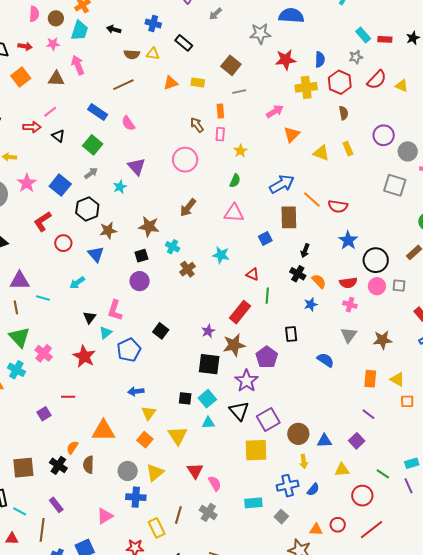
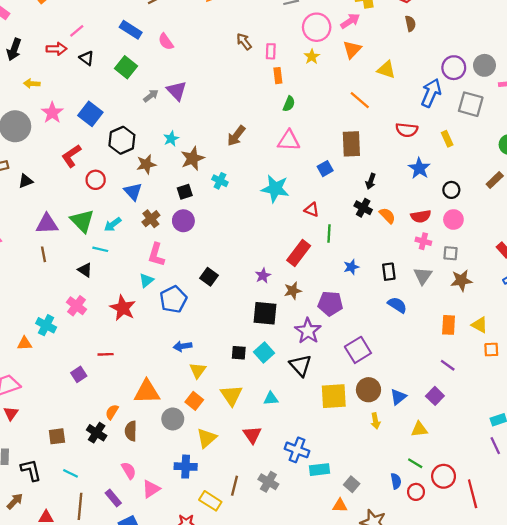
orange rectangle: (220, 111) -> (278, 76), moved
pink arrow: (275, 111) -> (350, 21), moved
purple circle: (384, 135) -> (454, 68), moved
yellow rectangle: (348, 149) -> (447, 139), moved
yellow star: (240, 151) -> (312, 57), moved
pink circle: (185, 160) -> (317, 27), moved
gray arrow: (91, 173) -> (151, 96), moved
blue arrow: (282, 184) -> (431, 93), moved, turned -35
cyan star: (120, 187) -> (171, 139), moved
orange line: (312, 199) -> (360, 100), moved
brown star: (149, 227) -> (192, 158), turned -30
cyan star: (221, 255) -> (275, 189), size x1.4
black circle: (376, 260) -> (451, 190), size x0.6
brown cross: (187, 269) -> (151, 219), moved
gray square: (399, 286) -> (450, 253), moved
cyan line: (43, 298) -> (100, 249), moved
blue star: (311, 304) -> (351, 267), moved
black triangle: (90, 317) -> (85, 270), moved, turned -32
black rectangle: (291, 334) -> (389, 272), moved
green triangle: (19, 337) -> (82, 221), moved
brown star: (234, 345) -> (293, 291), size x0.7
purple pentagon: (267, 357) -> (330, 303), turned -30
purple square: (268, 419) -> (358, 350), moved
cyan triangle: (208, 423) -> (271, 399), moved
blue triangle: (324, 441) -> (398, 397), turned -35
yellow square: (256, 450) -> (334, 396), moved
brown square: (23, 468) -> (57, 436), size x0.7
gray circle: (128, 471) -> (173, 419), moved
green line: (383, 474) -> (415, 463), moved
pink semicircle: (215, 483) -> (129, 470), moved
blue cross: (288, 486) -> (297, 450), moved, turned 35
blue semicircle: (313, 489) -> (396, 481), moved, turned -48
red circle: (362, 496) -> (444, 476), moved
purple rectangle: (56, 505) -> (113, 498), moved
cyan line: (20, 511) -> (70, 473), moved
yellow rectangle: (157, 528) -> (210, 501), turned -30
orange triangle: (316, 529) -> (340, 506), moved
red line: (372, 530) -> (473, 494), moved, turned -65

